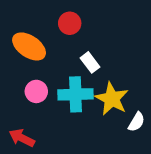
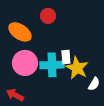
white rectangle: (90, 62) -> (66, 57), moved, turned 32
pink circle: (36, 91) -> (25, 63), size x1.6

